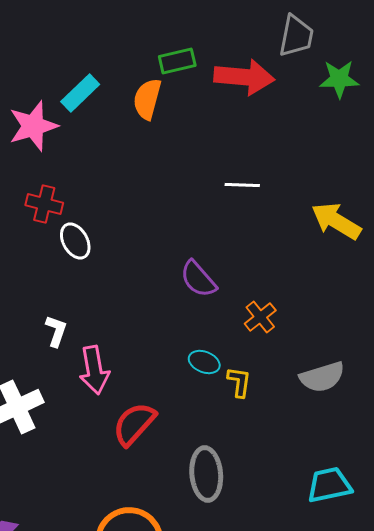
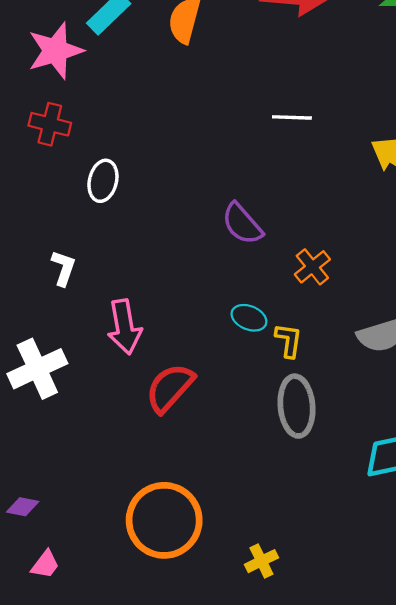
red cross: (44, 204) -> (50, 124), moved
white ellipse: (75, 241) -> (103, 181), turned 42
white L-shape: (56, 331) -> (63, 268), moved
gray ellipse: (206, 474) -> (297, 406), moved

